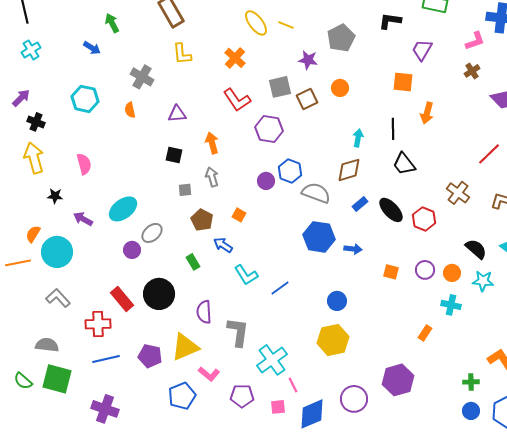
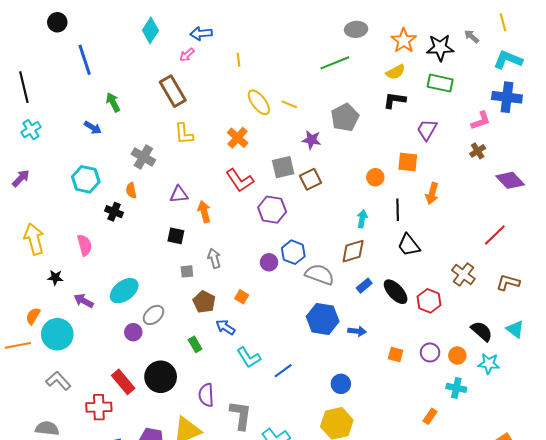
orange circle: (340, 88) -> (375, 177), moved
black cross: (36, 122) -> (114, 212), moved
orange arrow: (212, 143) -> (204, 212), moved

